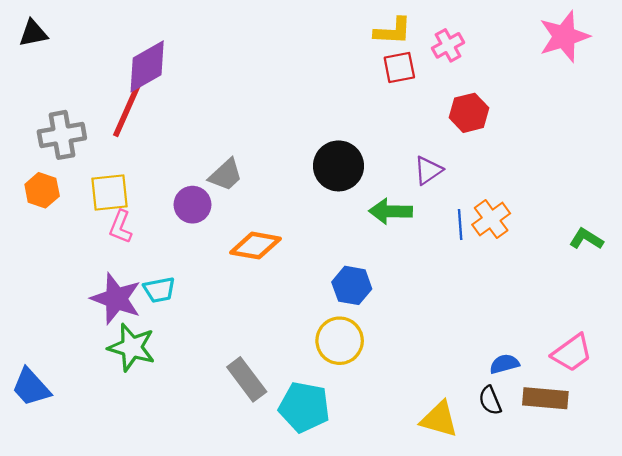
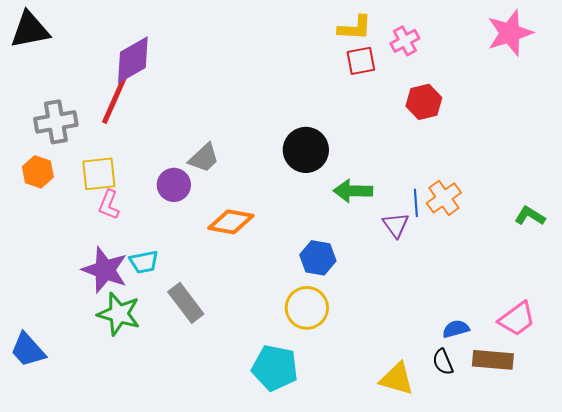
black triangle: (33, 33) -> (30, 30), size x1.5
purple triangle: (428, 170) -> (396, 225), moved, turned -32
gray rectangle: (247, 379) -> (186, 303), moved

